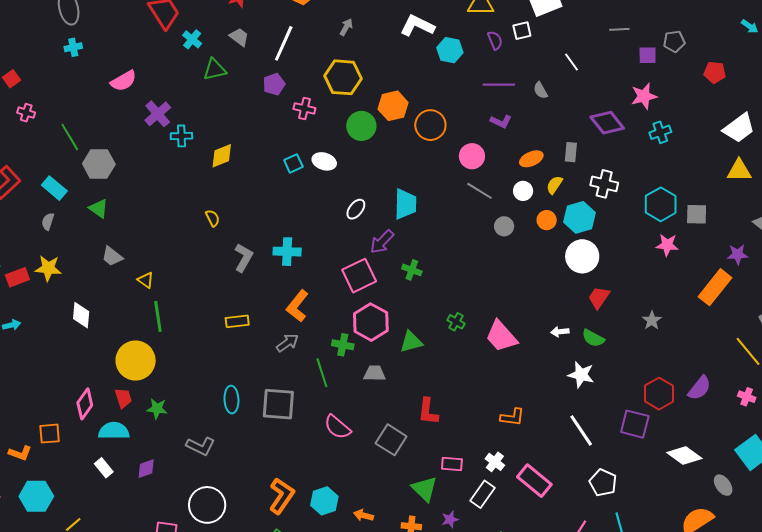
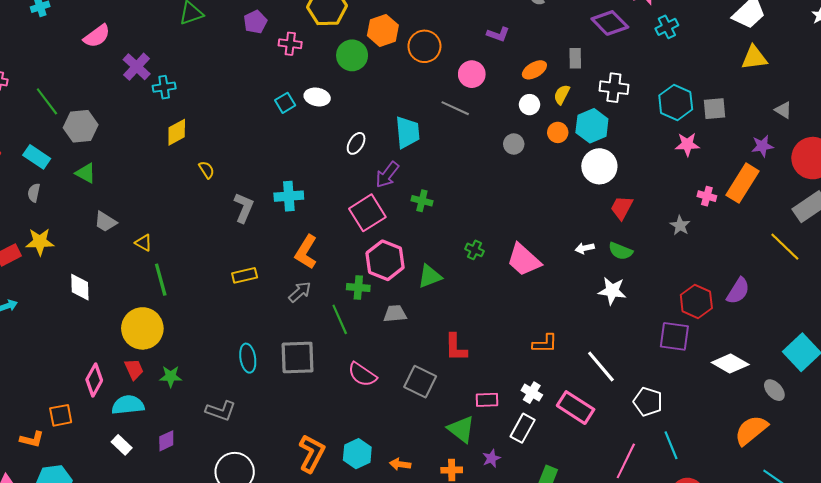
yellow diamond: (222, 156) -> (177, 132), moved
gray line: (479, 191) -> (455, 108), moved
pink cross: (747, 397) -> (707, 196), moved
white line: (581, 430) -> (601, 366), moved

